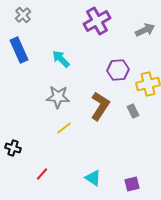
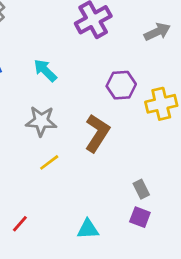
gray rectangle: (133, 111) -> (141, 189), moved
cyan triangle: (93, 178) -> (88, 229), turned -36
purple square: (132, 184) -> (140, 217), moved, turned 35

